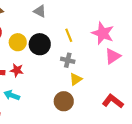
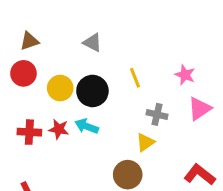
pink star: (103, 33) -> (185, 75), size x0.6
gray cross: (68, 60) -> (157, 114), moved
cyan arrow: (12, 95) -> (87, 126), moved

